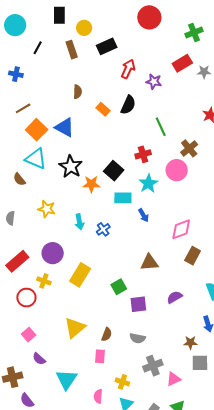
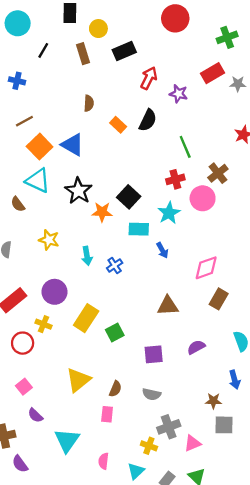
red cross: (143, 154) -> (175, 179), moved
green square: (119, 287) -> (115, 332), moved
yellow cross: (122, 382) -> (149, 446), moved

